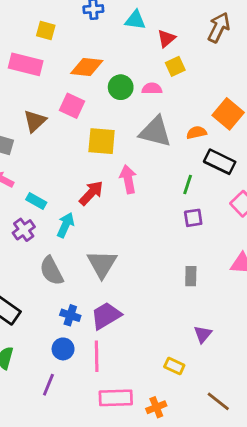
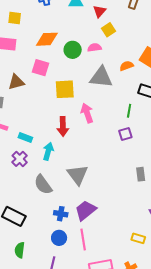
brown triangle: (35, 121) -> (16, 82), turned 36
orange semicircle: (197, 133) -> (127, 66), moved
red arrow: (91, 193) -> (63, 126), turned 144
purple square: (193, 218) -> (125, 134), moved

